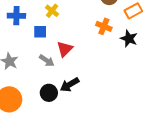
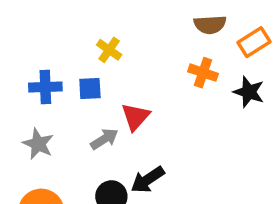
blue cross: (16, 16) -> (45, 87), moved
gray arrow: (47, 60) -> (104, 139), turned -63

